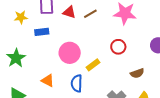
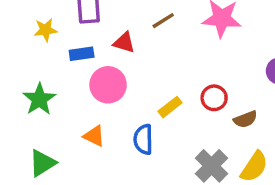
red triangle: (69, 12) -> (124, 43), moved
red circle: (118, 47) -> (214, 98), moved
pink circle: (70, 53) -> (108, 85), moved

